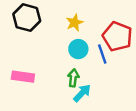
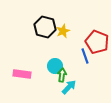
black hexagon: (27, 18) -> (45, 27), moved
cyan circle: (78, 49) -> (55, 66), moved

